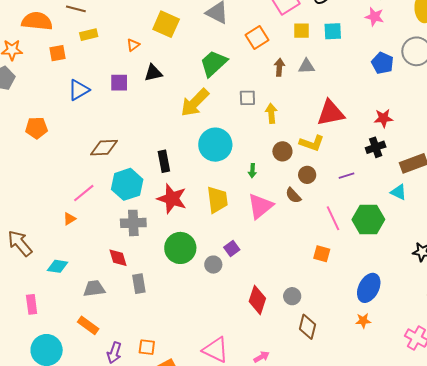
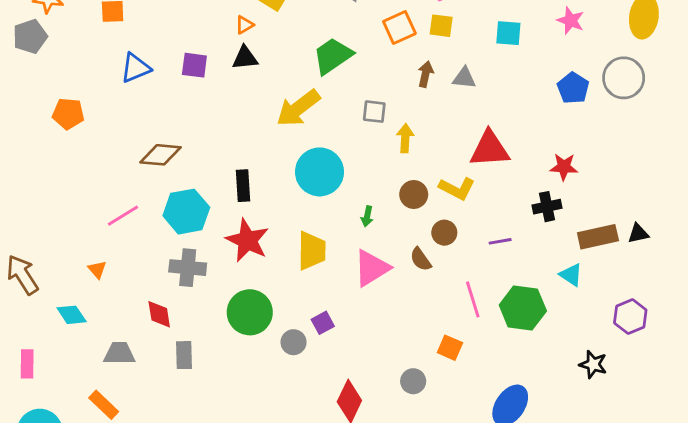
yellow square: (302, 31) -> (441, 26), moved
orange triangle: (133, 45) -> (244, 25), moved
orange triangle: (70, 219) -> (97, 270), moved, turned -48
cyan diamond: (58, 266) -> (72, 315), turned 40
gray circle: (292, 296) -> (413, 381), moved

